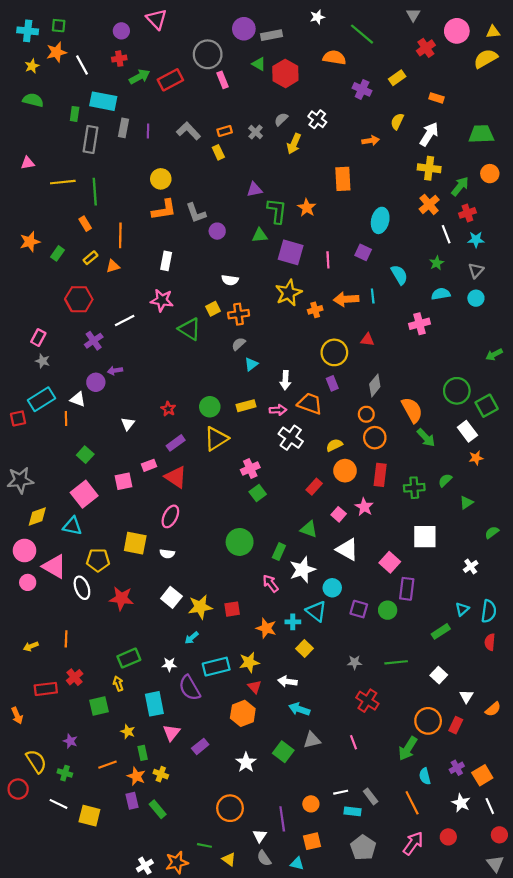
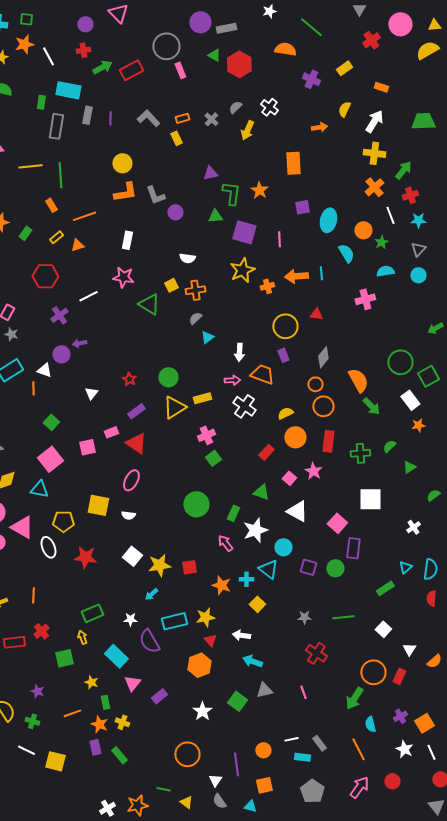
orange circle: (490, 174) -> (363, 230), moved
cyan ellipse: (380, 220) -> (328, 220), moved
orange line: (120, 235) -> (84, 216), turned 70
purple square: (363, 252) -> (302, 207), moved, turned -35
yellow rectangle: (246, 406) -> (202, 398), moved
cyan rectangle: (154, 704) -> (116, 656), turned -35

